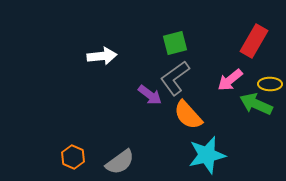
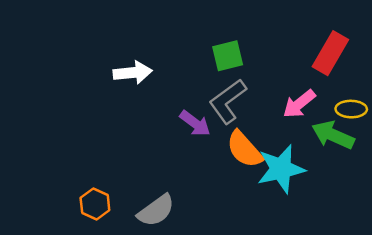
cyan star: (207, 155) -> (281, 169), moved

